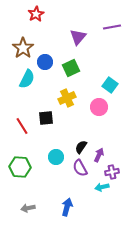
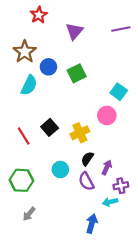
purple triangle: (78, 37) -> (74, 31), moved
yellow cross: (67, 98) -> (80, 133), moved
black square: (46, 118) -> (50, 127), turned -35
blue arrow: (67, 207) -> (92, 224), moved
gray arrow: (28, 208) -> (29, 214), moved, turned -40

